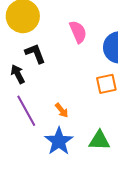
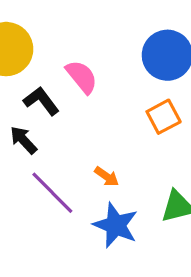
pink semicircle: (78, 32) -> (82, 77), moved

